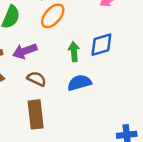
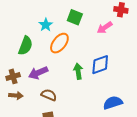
blue semicircle: (79, 83) -> (113, 103), moved

